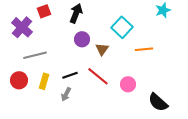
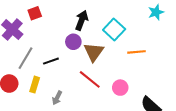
black arrow: (76, 13) -> (82, 20), moved
brown triangle: (102, 49) -> (94, 52), size x1.5
gray line: (35, 55) -> (25, 58), turned -45
black line: (70, 75) -> (51, 61), moved

